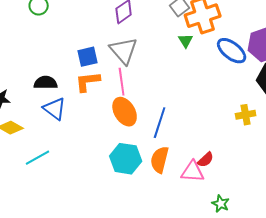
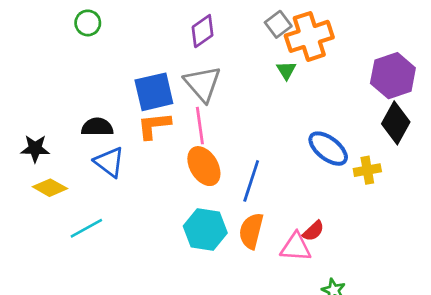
blue ellipse: (232, 51) -> (328, 149), moved
blue square: (88, 57) -> (154, 92), size x1.4

